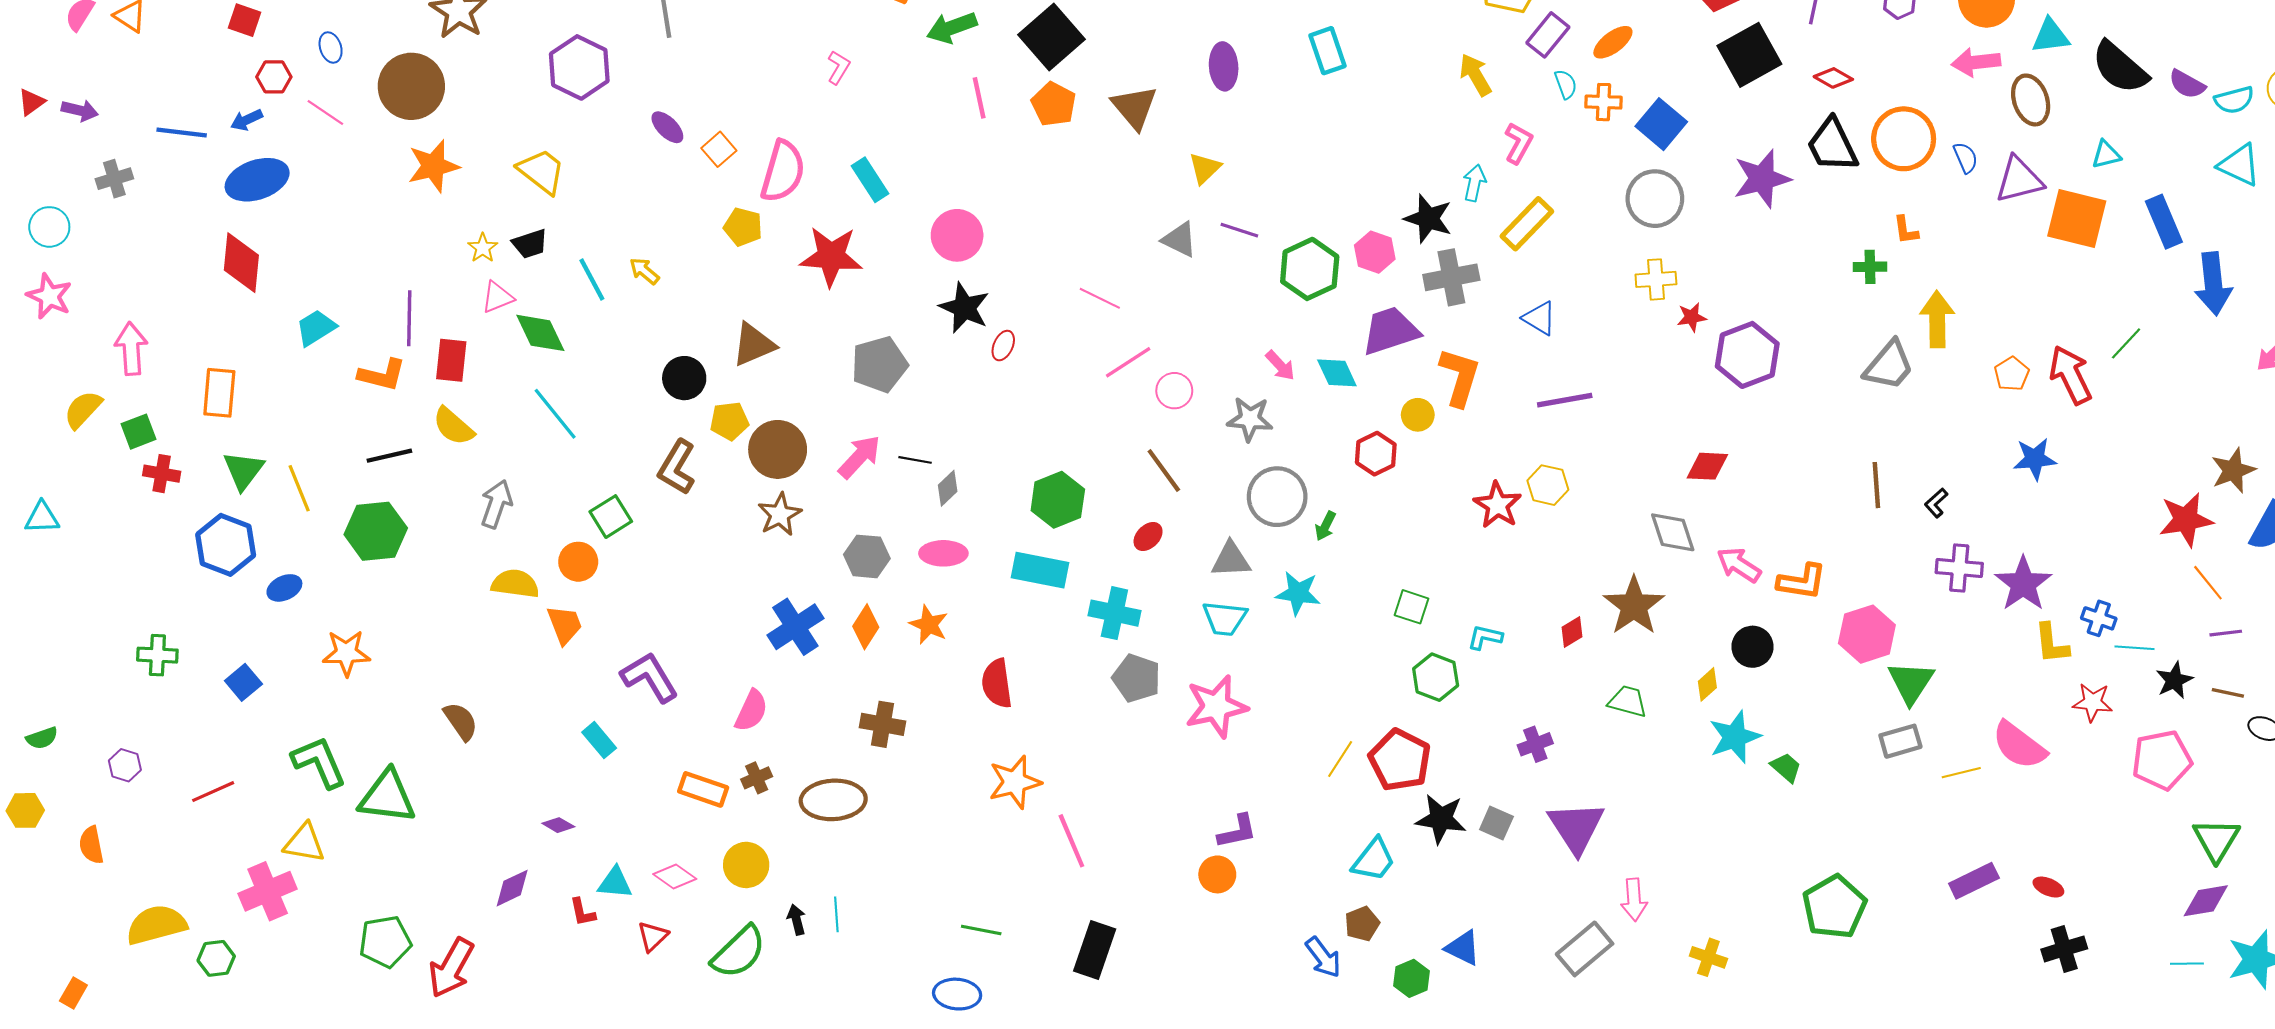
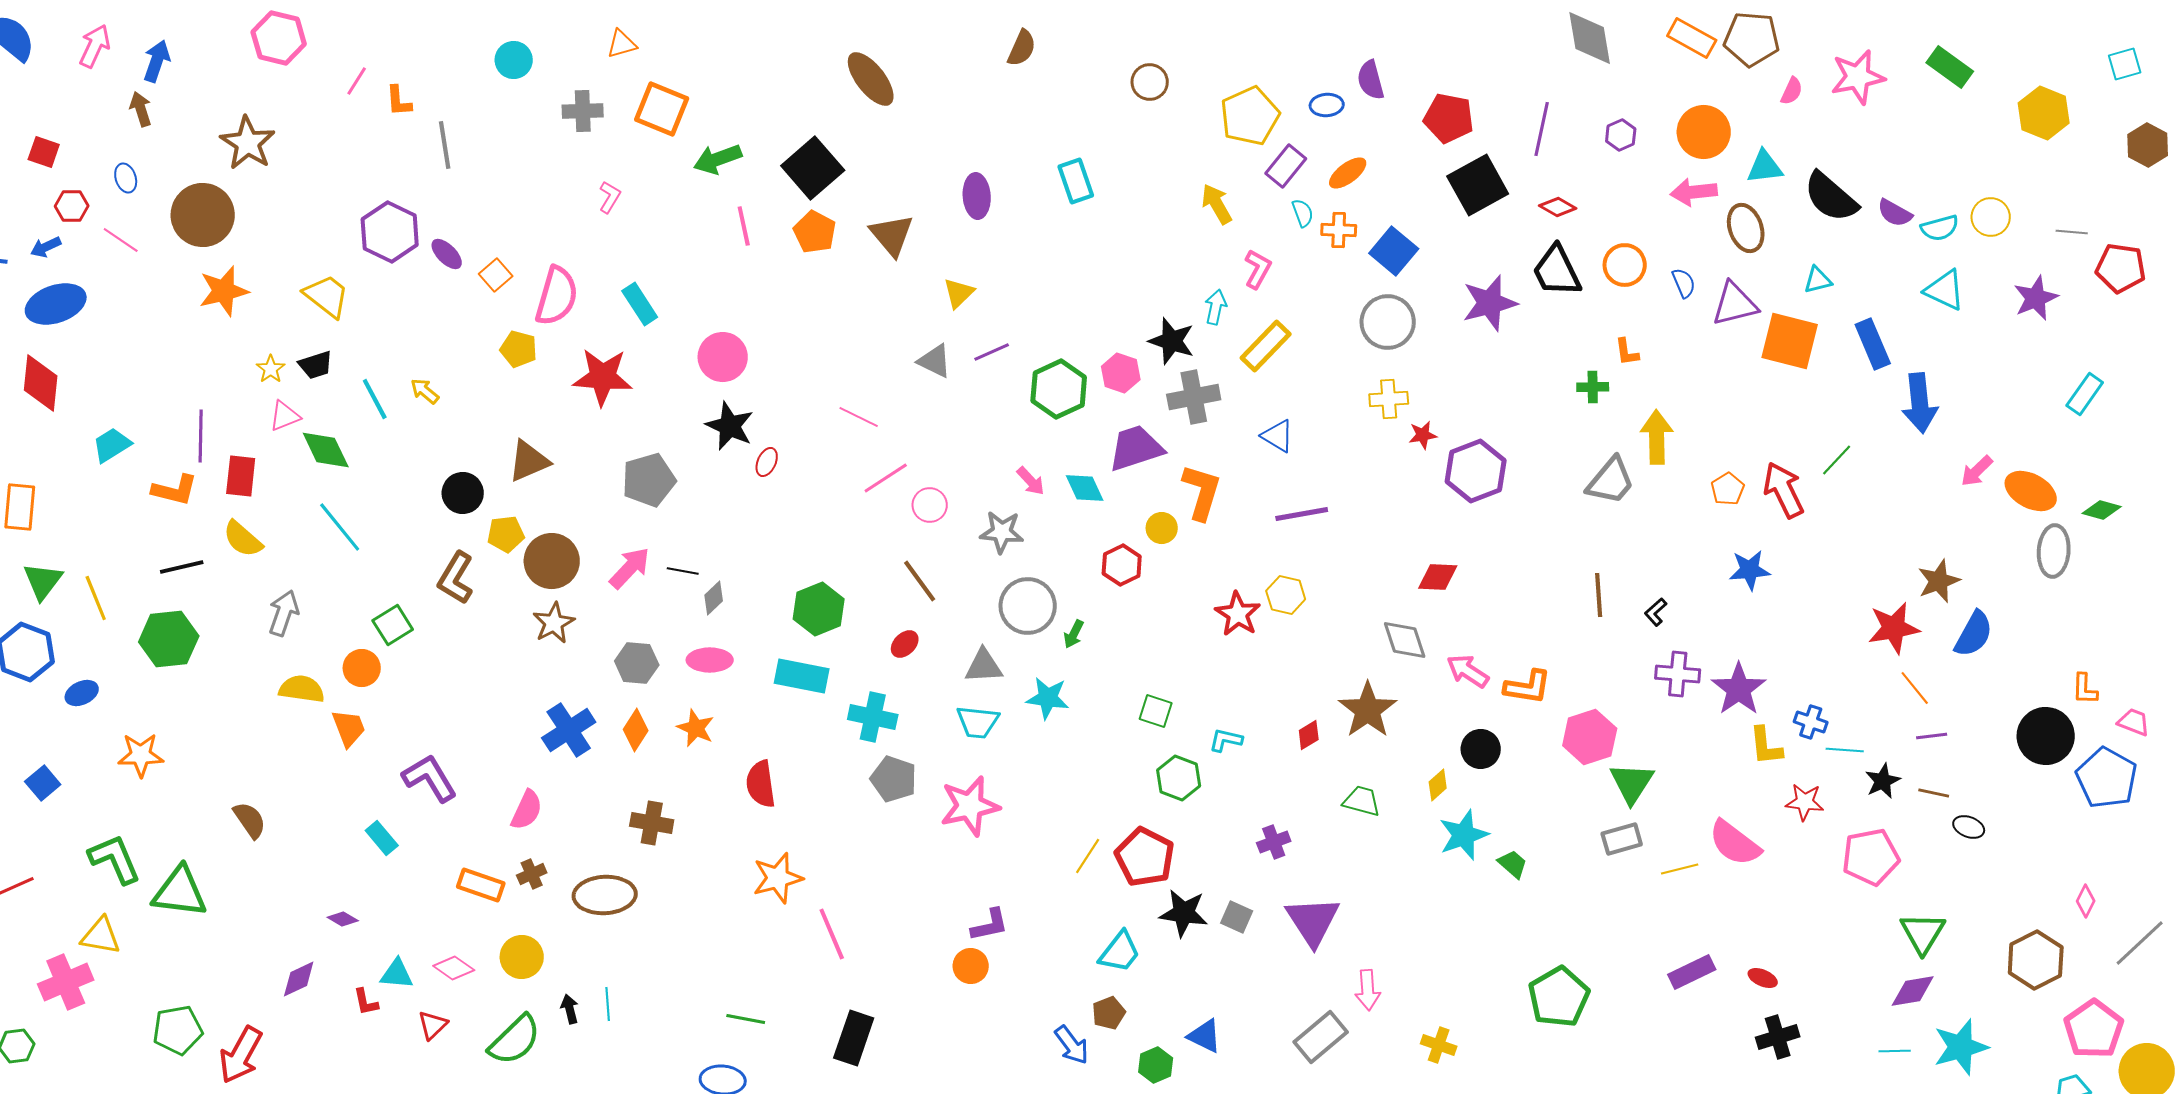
purple hexagon: (579, 67) -> (390, 232), moved
orange circle: (1904, 139) -> (1625, 265), size x0.7
purple line: (1239, 230) -> (992, 352), turned -42

